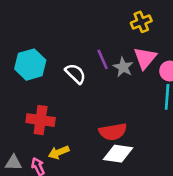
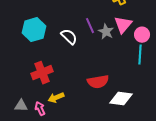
red cross: (41, 120) -> (42, 73), turned -30
white diamond: (118, 154) -> (121, 99), moved

